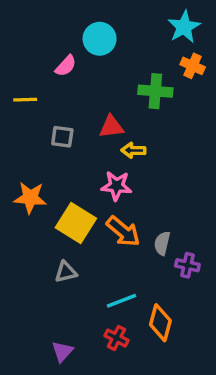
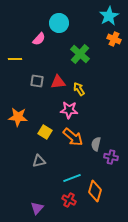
green cross: (155, 91) -> (80, 54), moved, turned 36
red triangle: (111, 127) -> (58, 82), moved
yellow arrow: (133, 150) -> (79, 89), turned 56
yellow square: (76, 223) -> (45, 132), size x0.6

